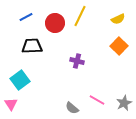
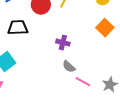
gray semicircle: (72, 108) -> (69, 67), moved

